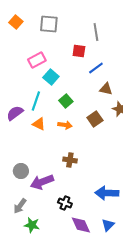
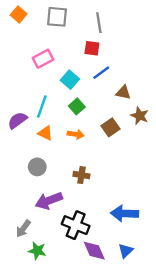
gray line: (96, 32) -> (99, 23), moved
blue line: (96, 68) -> (101, 73), moved
cyan square: (51, 77) -> (70, 80), moved
gray circle: (21, 171) -> (37, 167), moved
black cross: (65, 203) -> (76, 225), size x1.6

